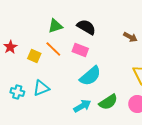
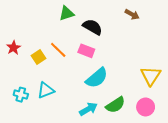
green triangle: (55, 26) -> (67, 13), moved
brown arrow: (130, 37) -> (132, 14), moved
yellow square: (34, 56) -> (38, 57), turned 32

